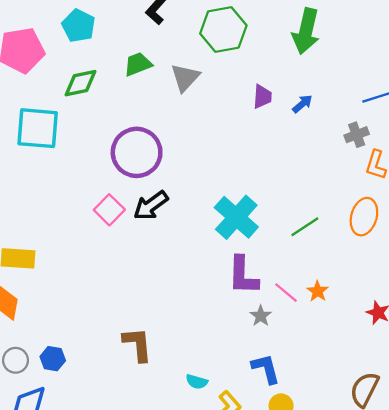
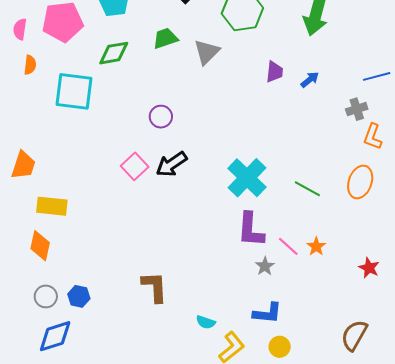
purple circle: (137, 152) -> (161, 117), size x0.5
green line: (305, 227) -> (307, 189), turned 60
blue L-shape: (266, 369) -> (267, 313), turned 108

